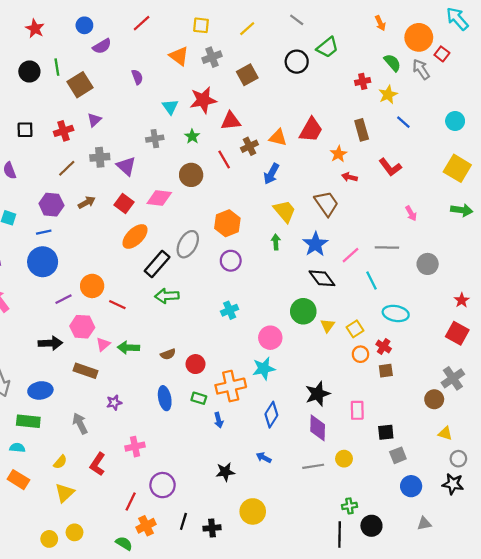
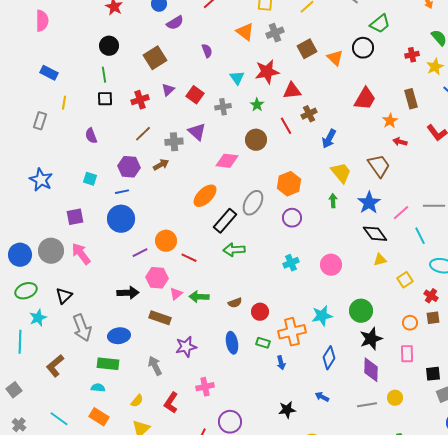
black circle: (297, 62) -> (363, 48), moved
green line: (57, 67) -> (104, 75), moved
orange triangle: (278, 137) -> (335, 58), moved, turned 30
gray cross: (100, 157) -> (174, 142), moved
red square: (124, 203) -> (195, 95), moved
green circle: (303, 311) -> (361, 311), moved
yellow triangle: (327, 326) -> (380, 260), moved, turned 40
pink circle: (270, 338) -> (331, 265), moved
orange circle: (360, 354) -> (410, 323), moved
purple star: (114, 403) -> (186, 347), size x1.5

